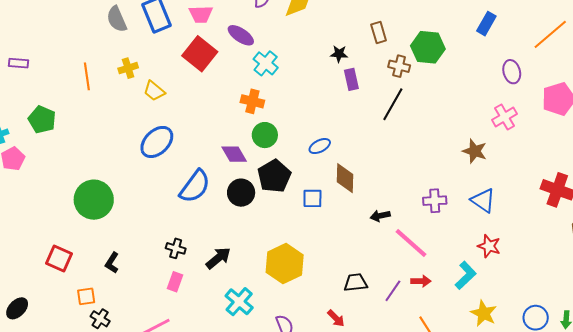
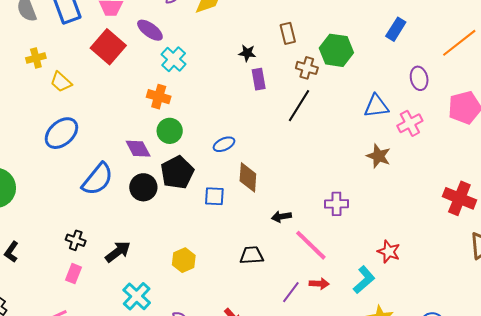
blue triangle: (483, 200) -> (376, 106), moved, turned -44
yellow hexagon: (285, 264) -> (184, 260), size x0.6
black trapezoid: (356, 283) -> (252, 255), moved

